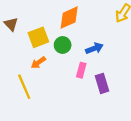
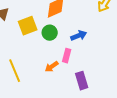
orange arrow: (38, 63) -> (52, 67), moved
purple rectangle: (102, 83) -> (82, 81), moved

